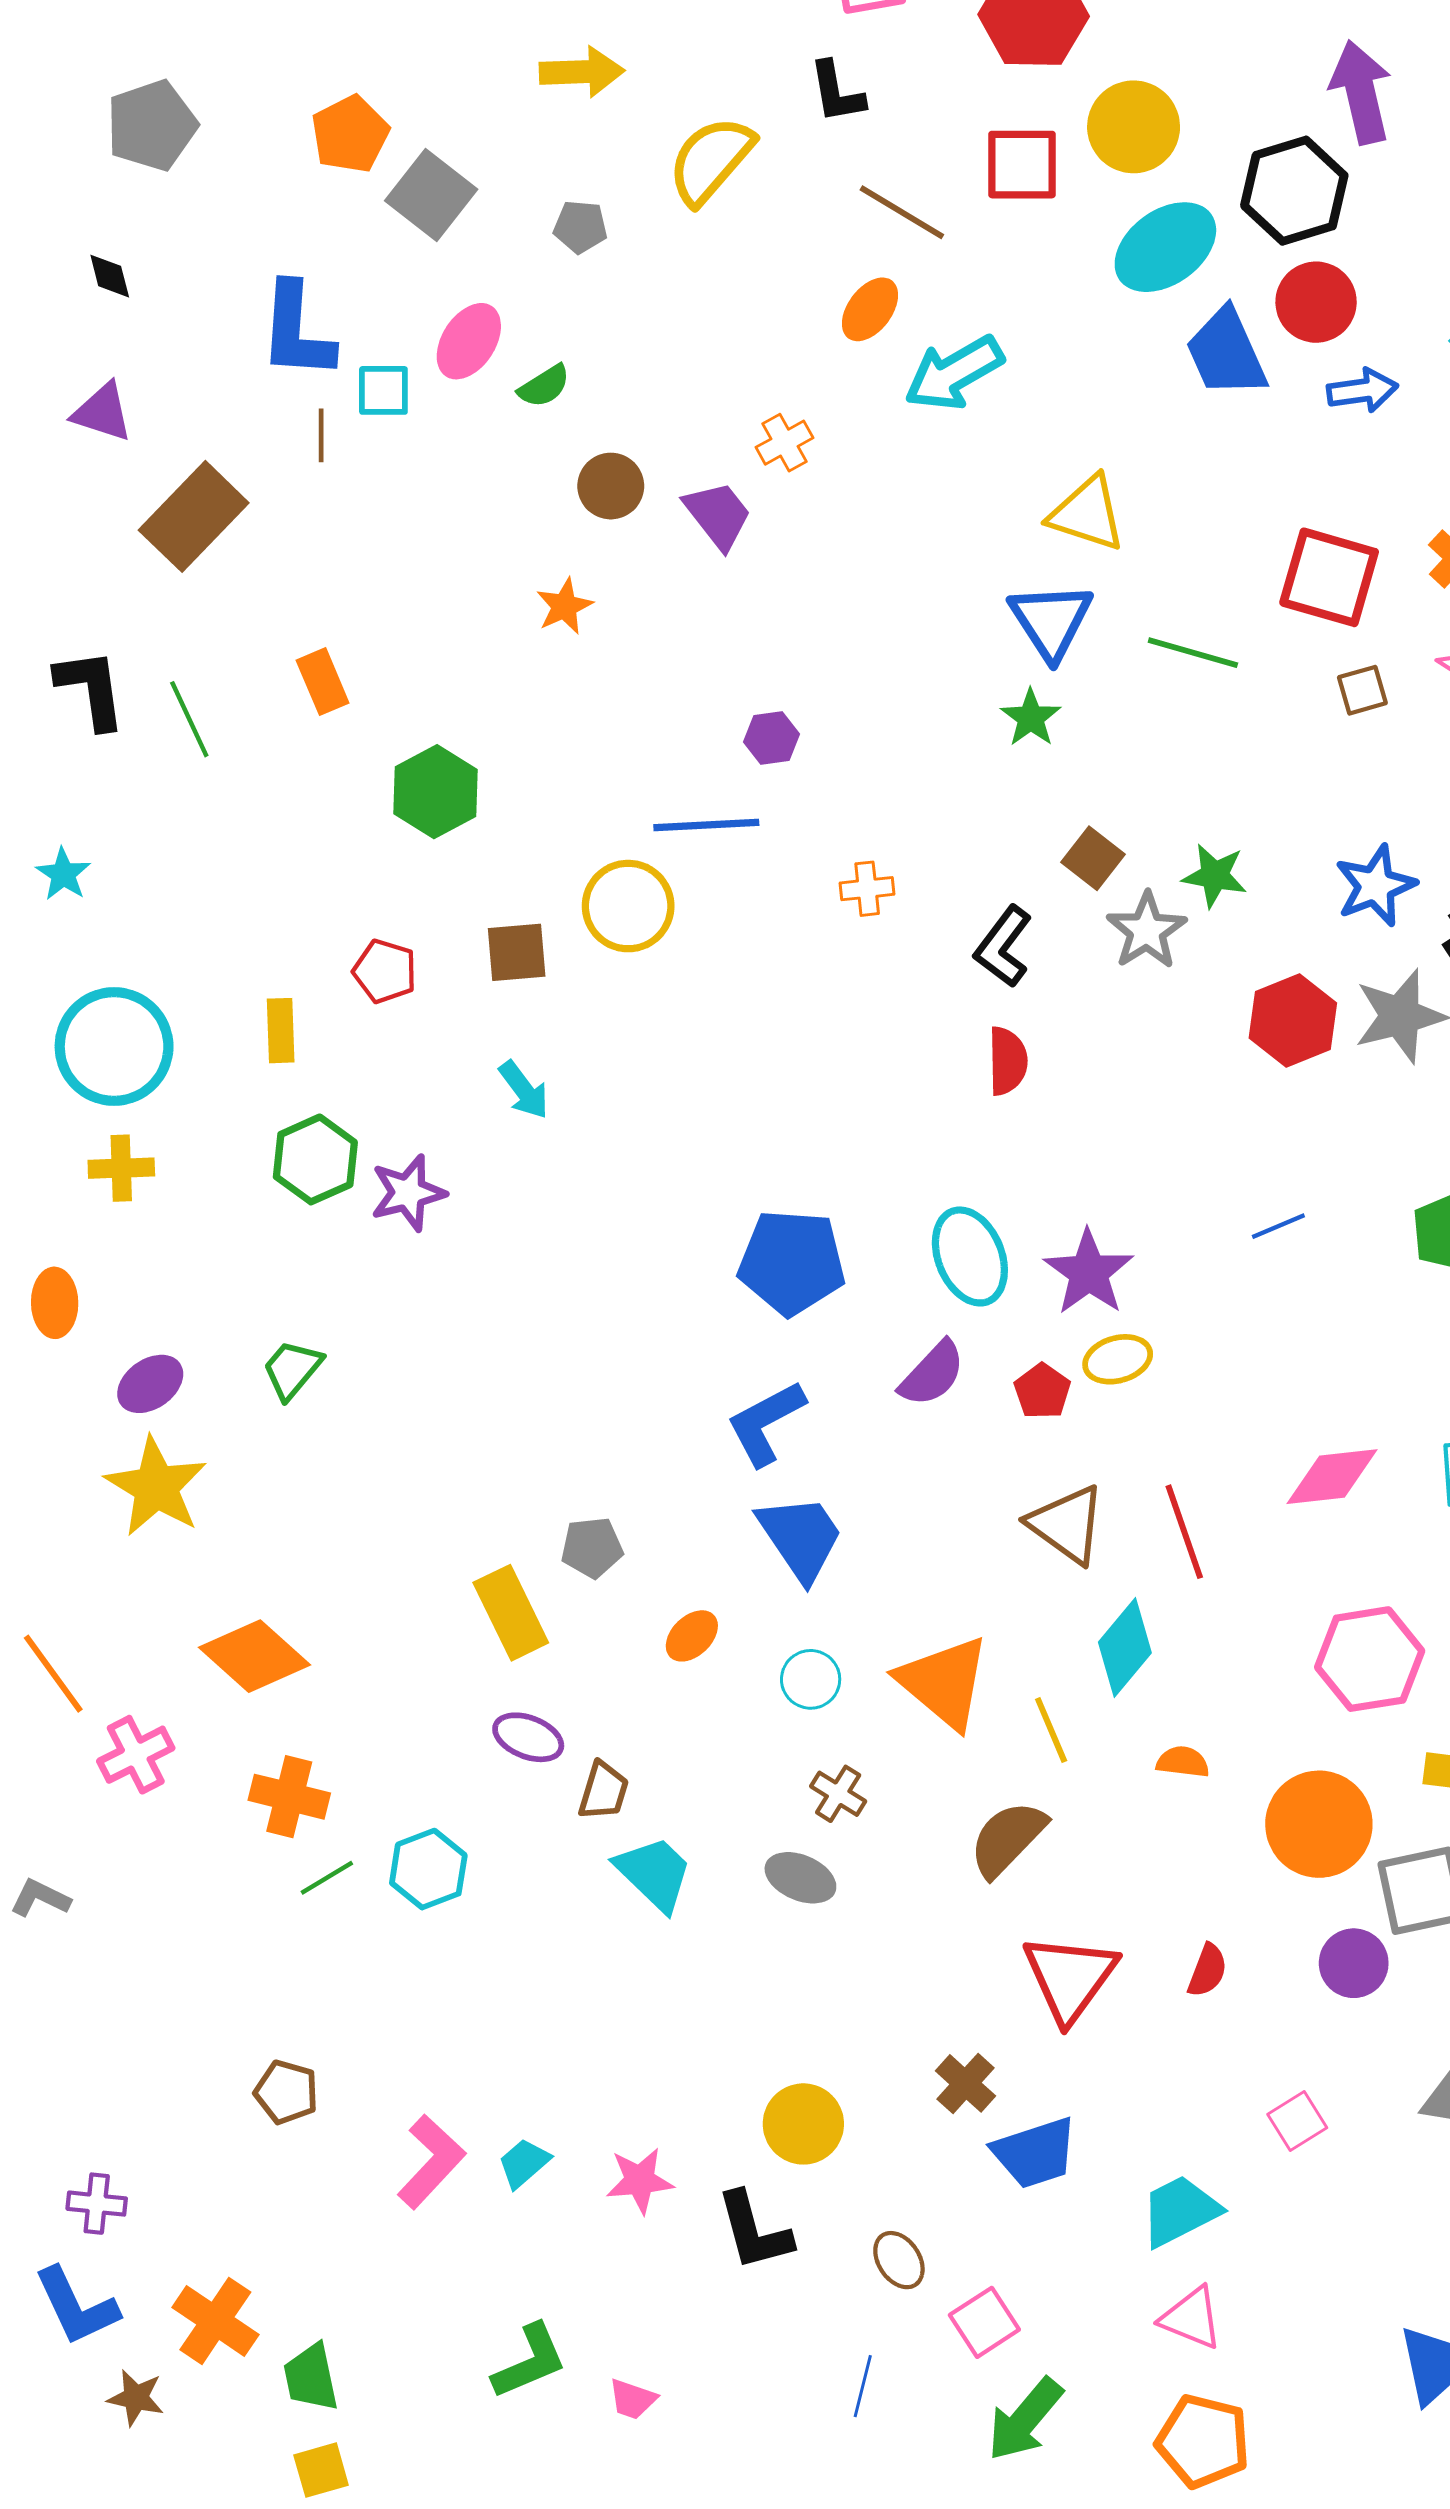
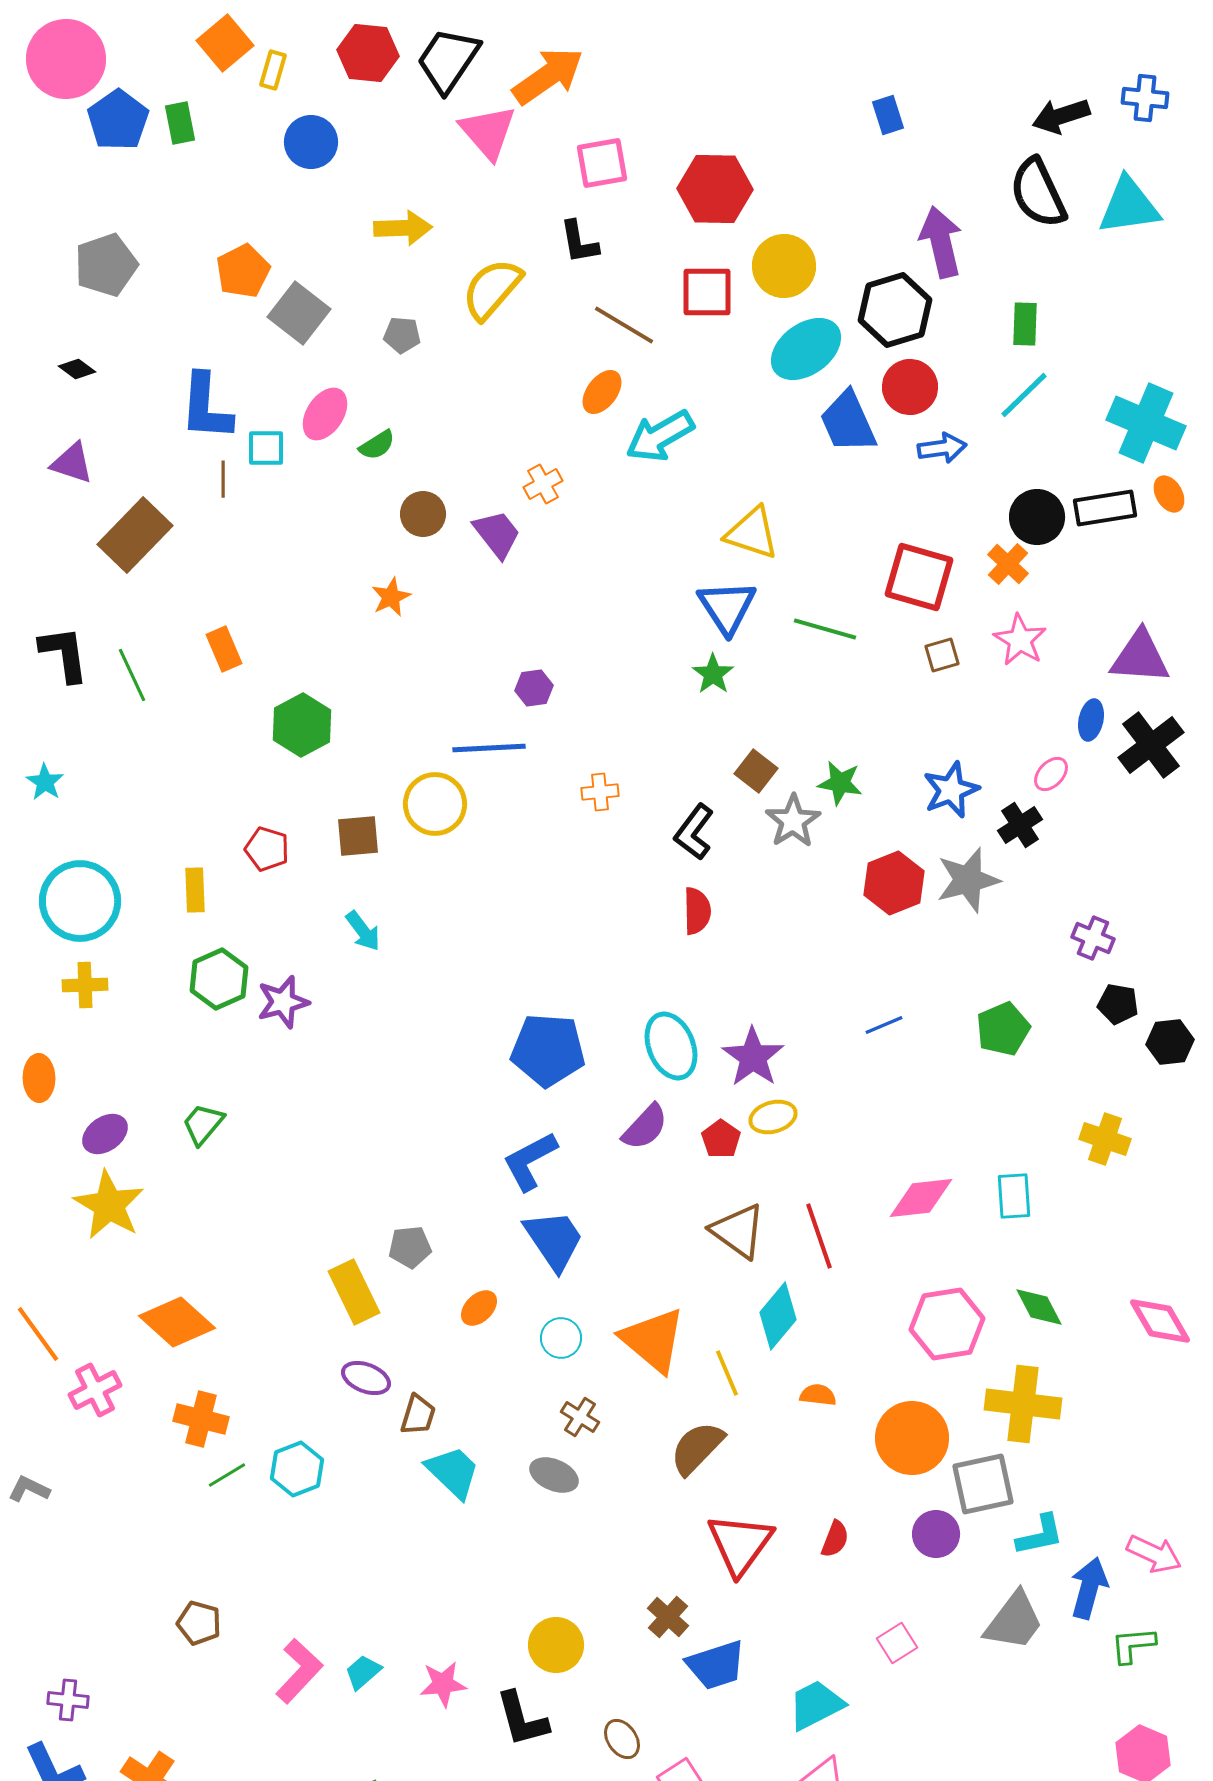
black diamond: (110, 276) -> (77, 369), turned -39

